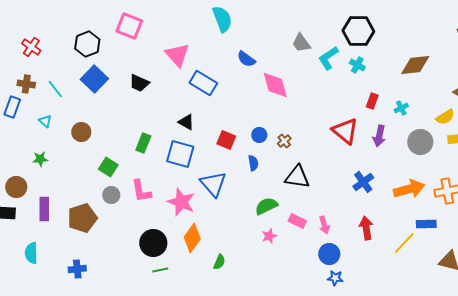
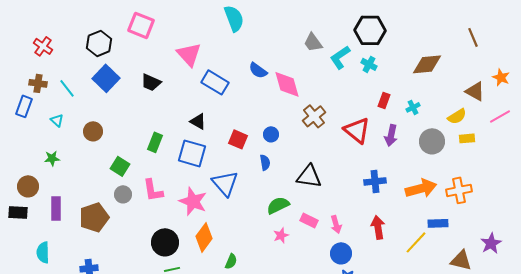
blue semicircle: (246, 59) -> (258, 70), moved
brown cross: (284, 141) -> (314, 116), moved, size x1.6
blue cross: (363, 182) -> (375, 181), turned 30

